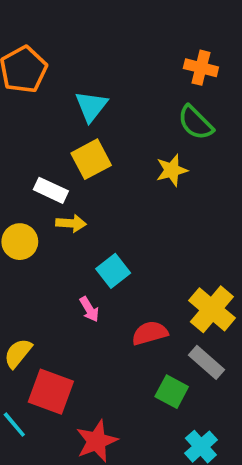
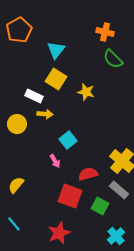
orange cross: (201, 68) -> (105, 32), moved
yellow square: (91, 159) -> (56, 79), turned -30
yellow star: (172, 170) -> (86, 92), moved, turned 30
red square: (51, 392) -> (70, 196), moved

